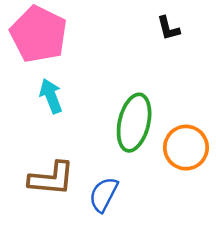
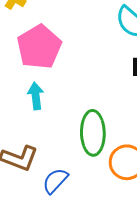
green ellipse: (134, 123) -> (93, 133), turned -30

